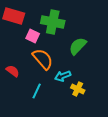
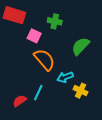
green cross: (53, 22) -> (55, 21), size x0.6
red semicircle: (13, 71) -> (20, 101), moved, turned -72

